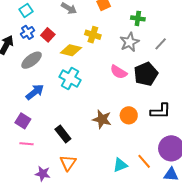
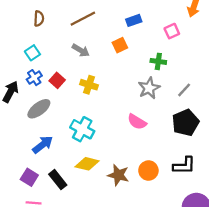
yellow cross: (93, 35) -> (89, 85), moved
yellow diamond: (71, 50) -> (87, 164), moved
black pentagon: (146, 74) -> (185, 123), moved
black rectangle: (63, 134) -> (58, 180), moved

